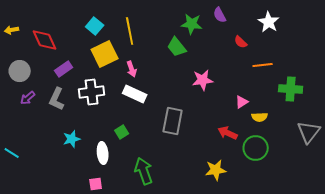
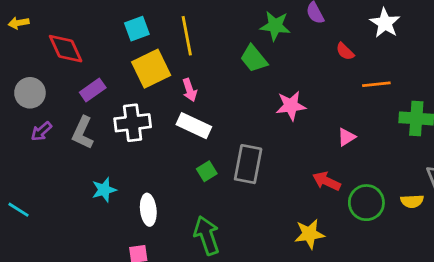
cyan square: (95, 26) -> (137, 29), turned 30
yellow arrow: (12, 30) -> (19, 23), moved
yellow semicircle: (260, 117) -> (412, 201), moved
green square: (122, 132) -> (207, 171), moved

